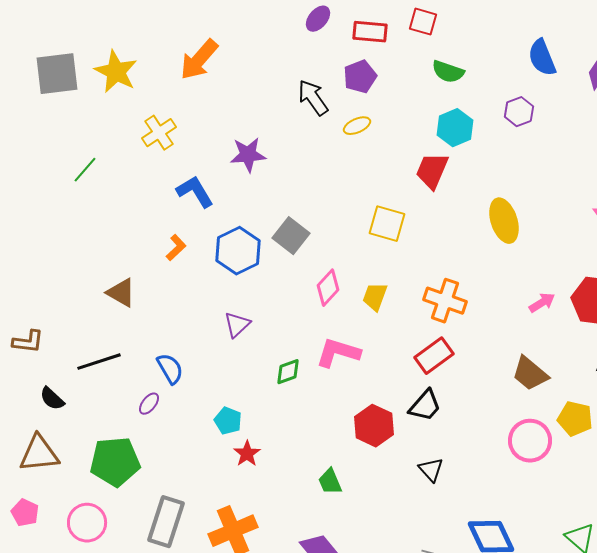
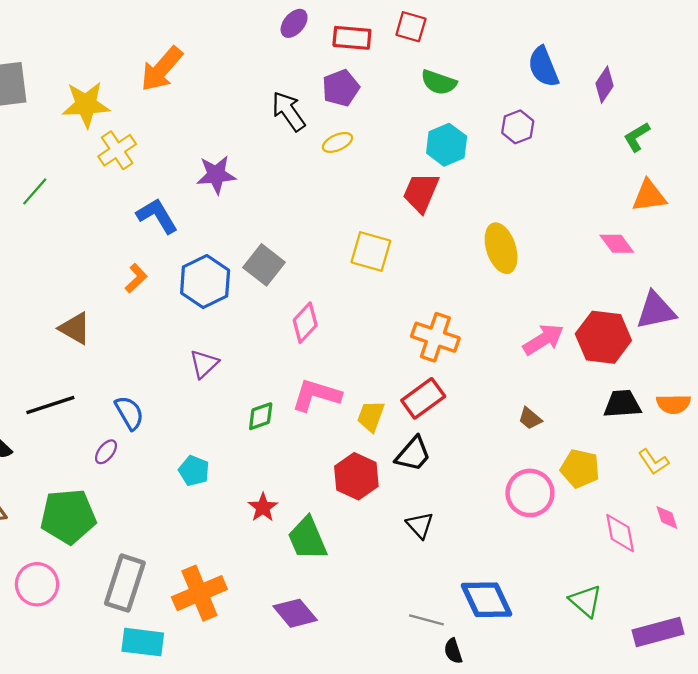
yellow star: (116, 72) -> (86, 105), moved, turned -30
yellow trapezoid: (375, 297) -> (371, 416), moved
pink arrow: (542, 303) -> (543, 339), size x1.4
brown trapezoid: (530, 374) -> (530, 418), size x0.6
red star: (247, 454) -> (263, 507), moved
green trapezoid: (330, 482) -> (307, 539), size x1.5

